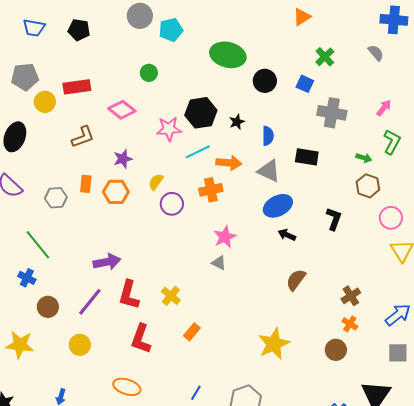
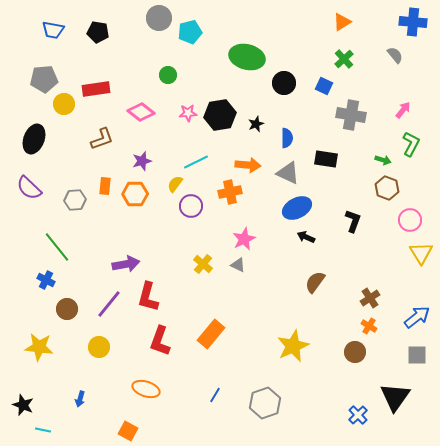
orange triangle: (302, 17) -> (342, 22), moved
pink star: (169, 129) -> (188, 113), moved, size x0.7
cyan line: (198, 152) -> (196, 162), moved
yellow cross: (171, 296) -> (203, 264), moved
orange rectangle: (192, 332) -> (211, 334), size x1.6

